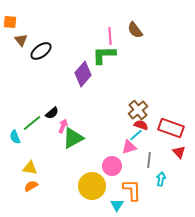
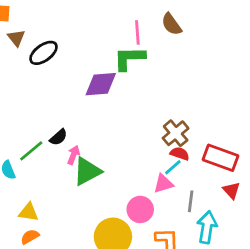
purple diamond: (83, 74) -> (101, 84), turned 45
cyan arrow: (161, 179) -> (207, 227), size x1.6

